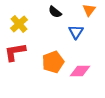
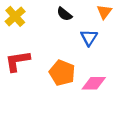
yellow cross: (19, 24) -> (15, 16), moved
orange pentagon: (53, 62) -> (62, 73), turned -30

